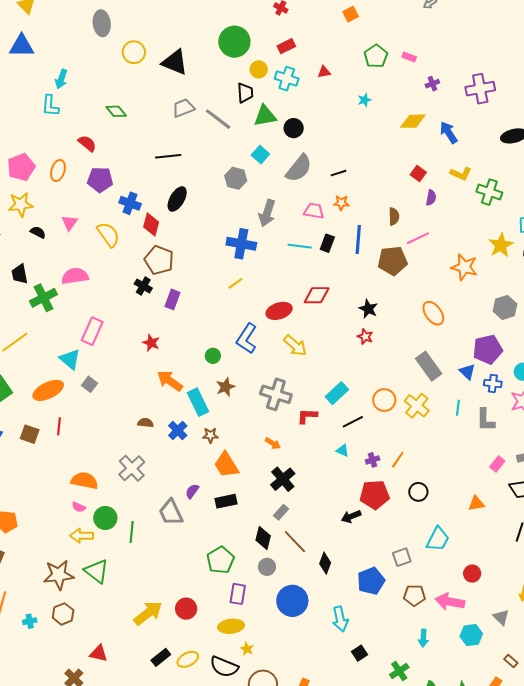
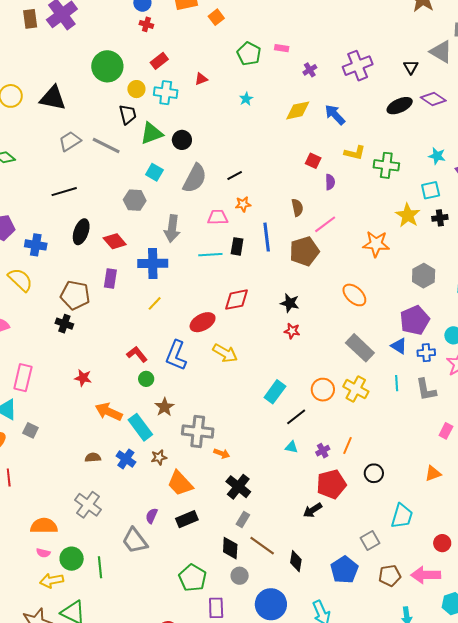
red diamond: (151, 225) -> (115, 241), moved, turned -45
purple rectangle: (173, 299) -> (110, 278), moved
gray cross: (276, 394) -> (198, 432), moved
red L-shape: (307, 416) -> (137, 354), moved, turned 60

